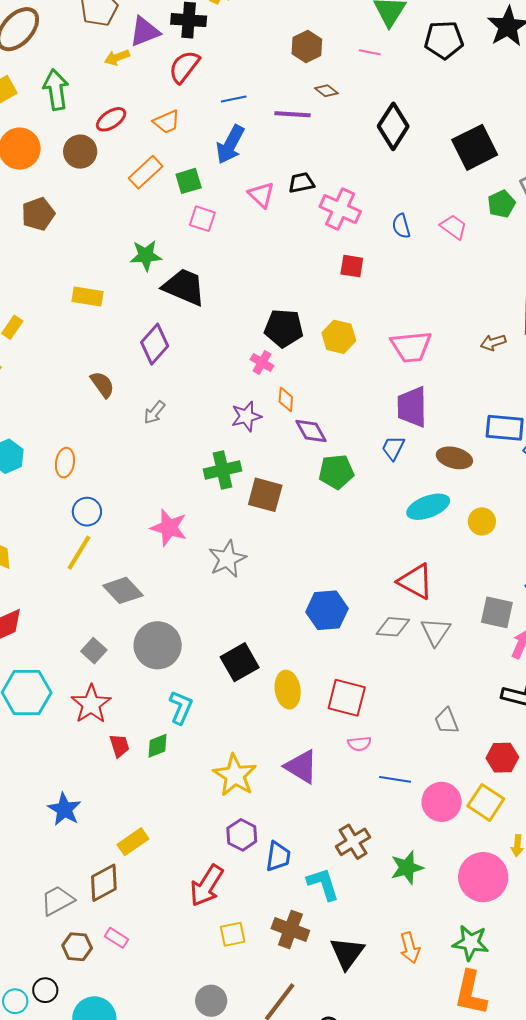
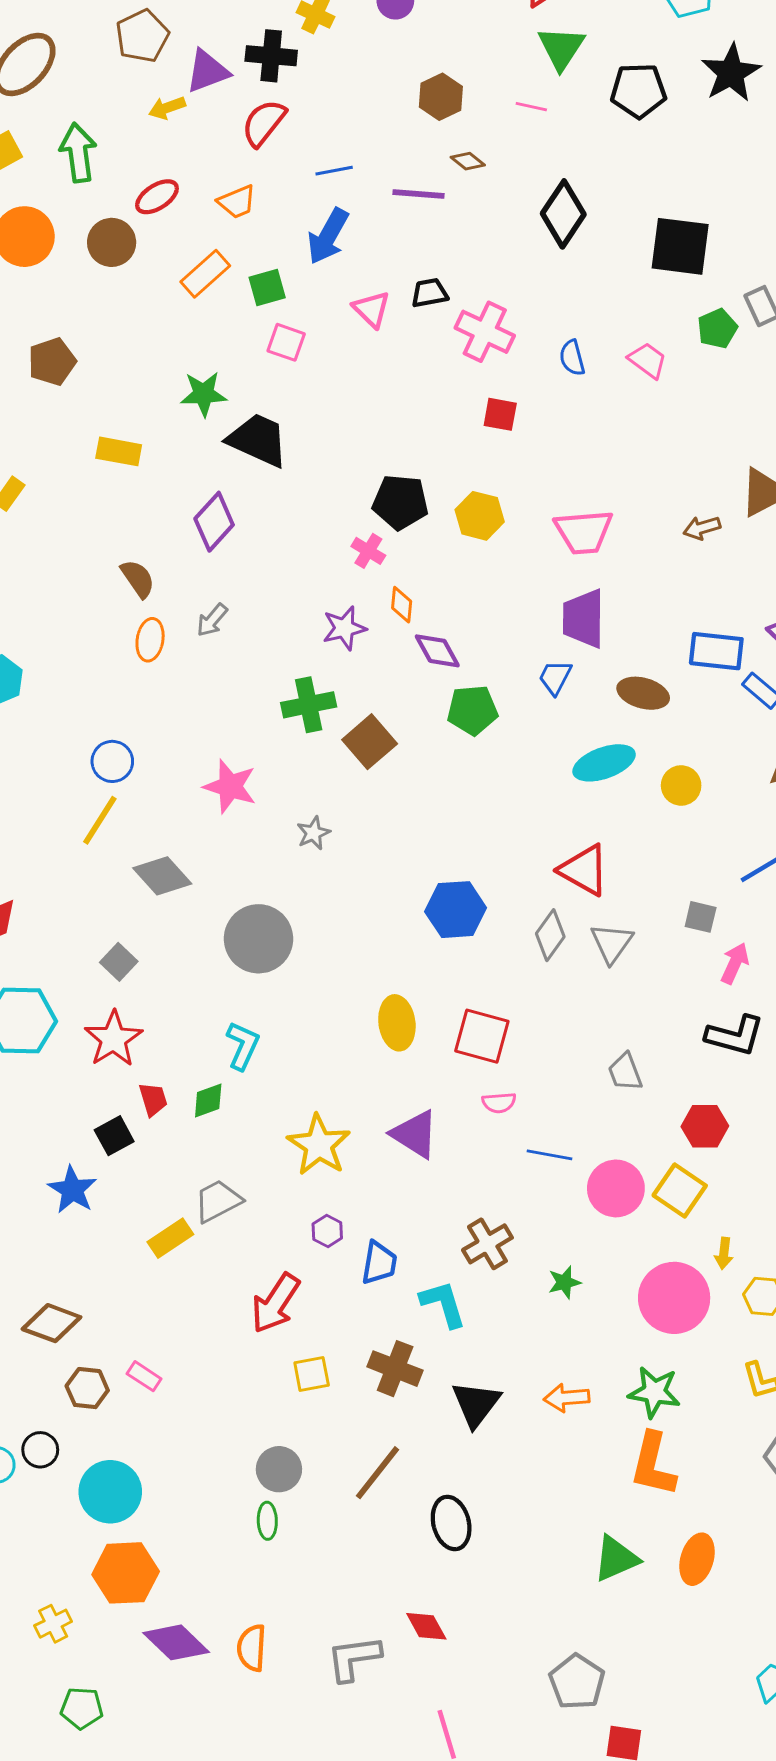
black square: (475, 147) -> (680, 246), turned 33
brown pentagon: (38, 214) -> (52, 362), moved
orange ellipse: (65, 463) -> (150, 640), moved
brown square: (265, 495) -> (370, 742), turned 33
gray star: (227, 559) -> (313, 833), size x0.6
gray square: (497, 612) -> (701, 917), size x0.7
gray diamond: (393, 627) -> (550, 935), turned -60
gray circle: (158, 645) -> (258, 939), moved
black square: (240, 662) -> (114, 1136), moved, size x0.7
purple hexagon: (242, 835) -> (327, 1231), size x0.7
green star: (407, 868) -> (564, 1282), size x0.7
brown diamond: (104, 883) -> (52, 1323), moved, turned 48
gray trapezoid: (57, 900) -> (218, 1201), moved
orange arrow: (410, 948) -> (567, 1398), turned 100

